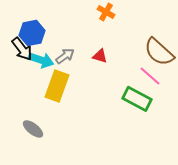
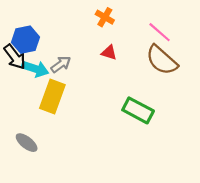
red triangle: (100, 56) -> (109, 53), moved
pink line: (150, 76) -> (160, 32), moved

